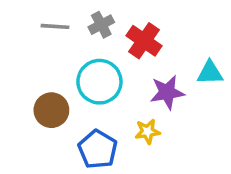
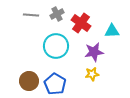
cyan triangle: (210, 73) -> (112, 31), moved
brown circle: (51, 110) -> (29, 81), moved
yellow star: (148, 132) -> (92, 74), moved

